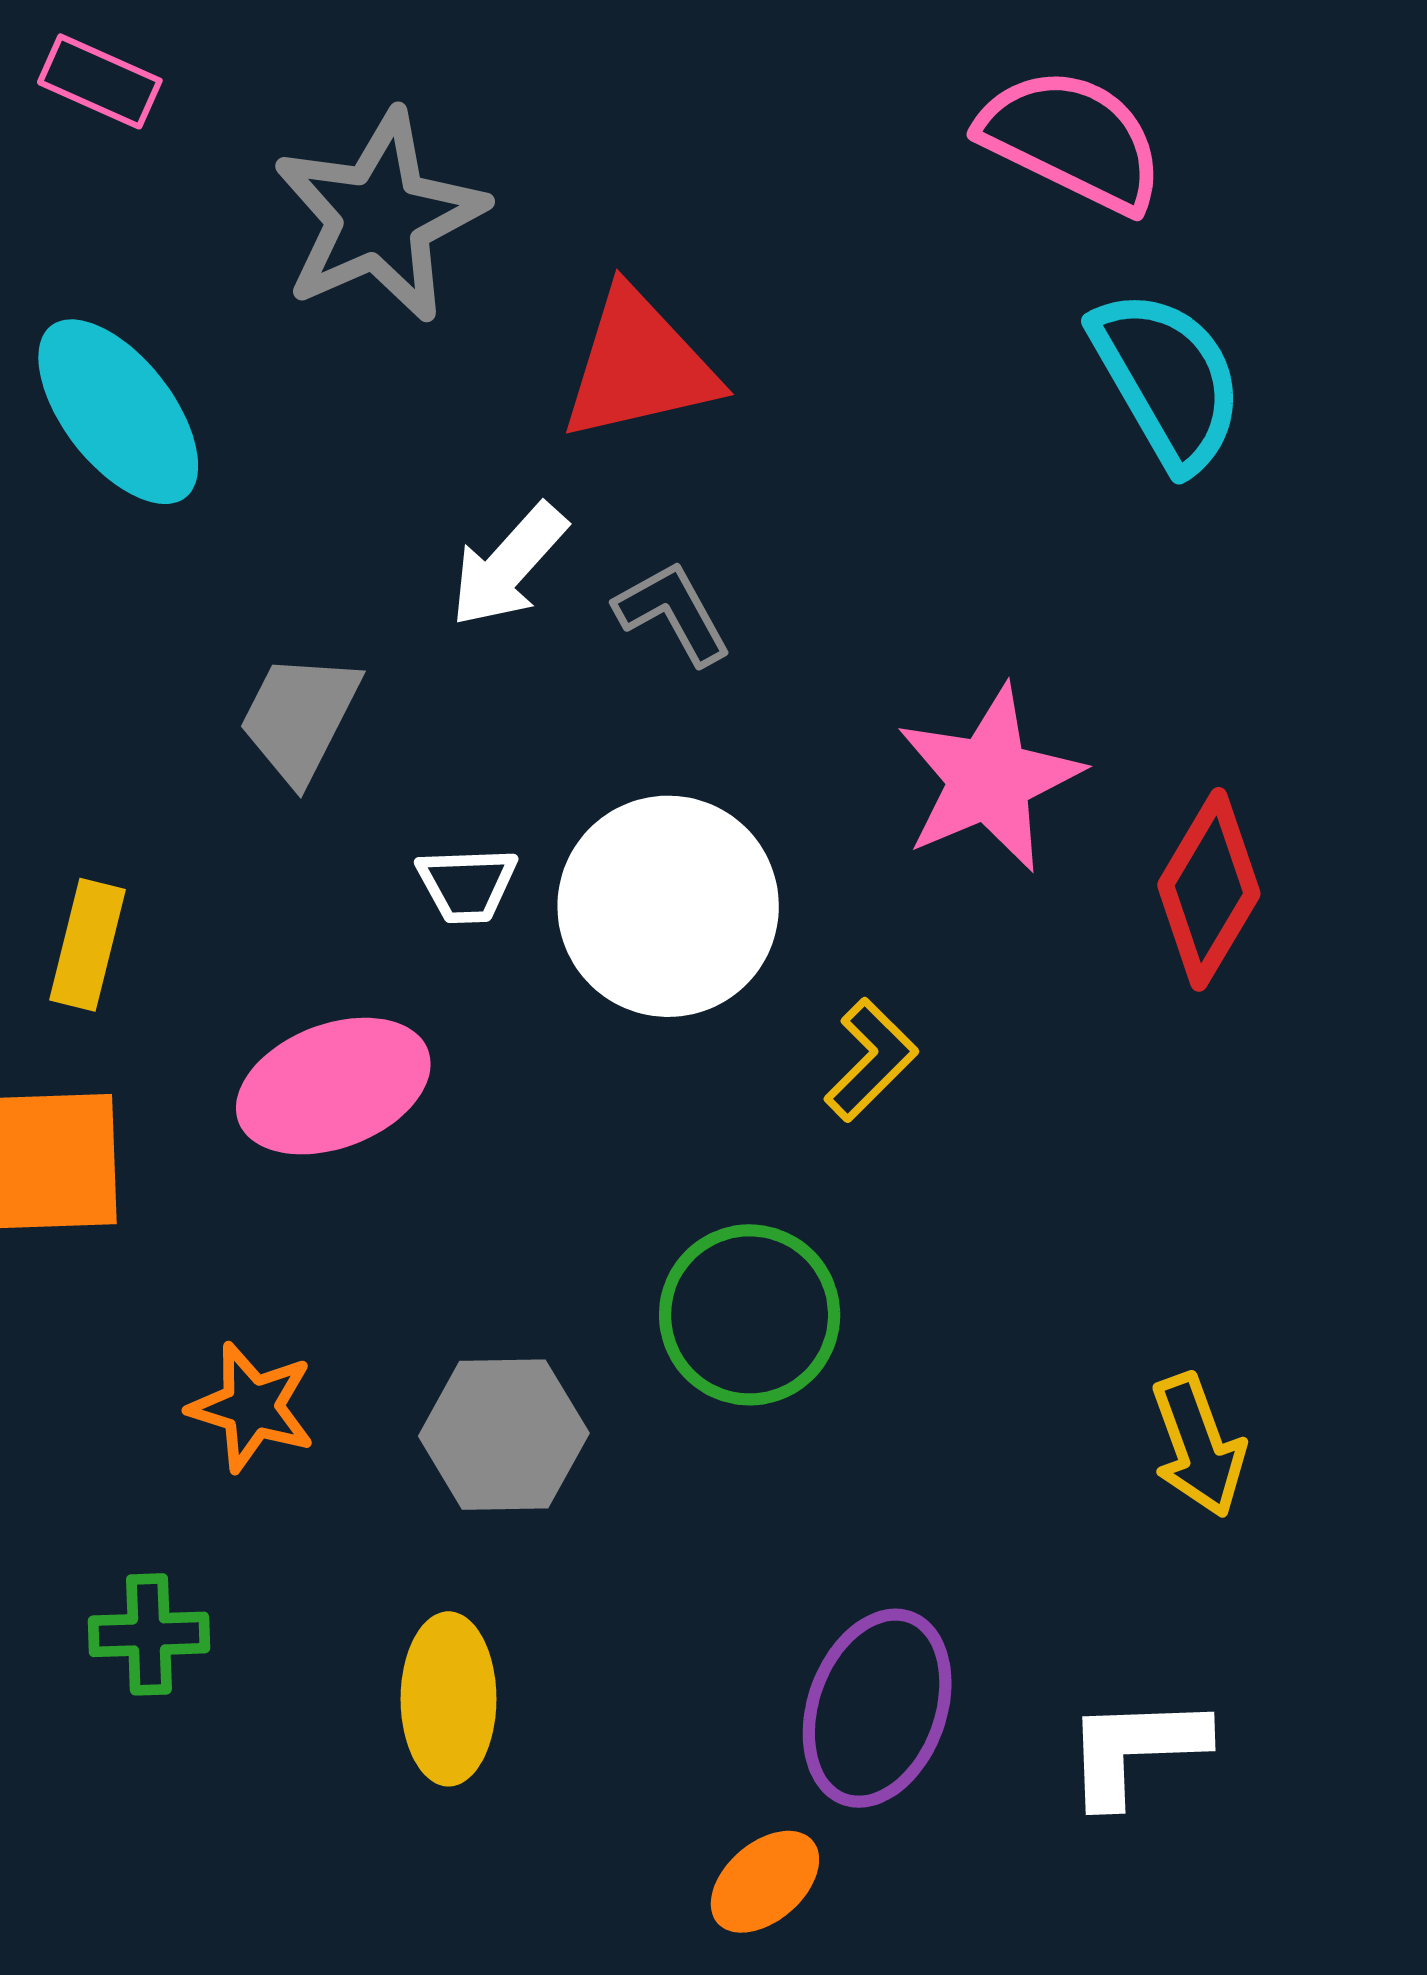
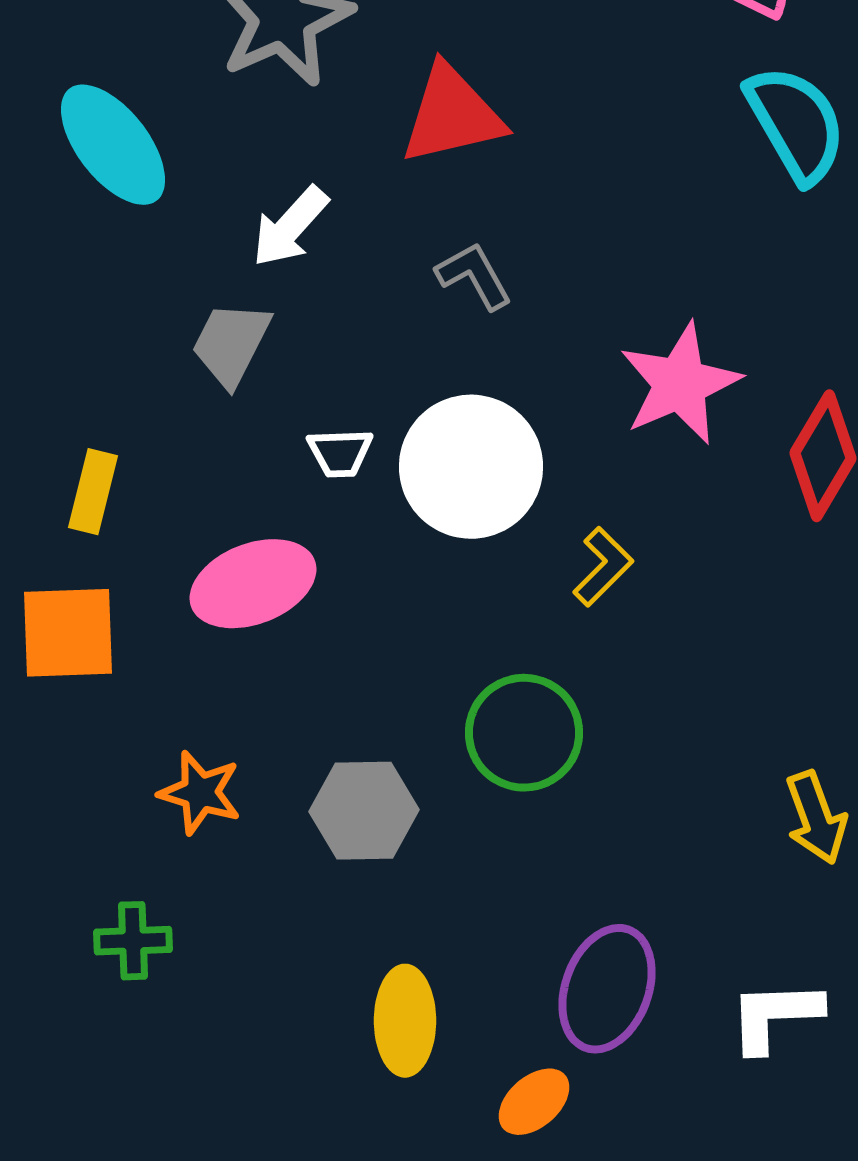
white arrow: (508, 565) -> (290, 227), moved
yellow ellipse: (448, 1699) -> (405, 1021), moved

